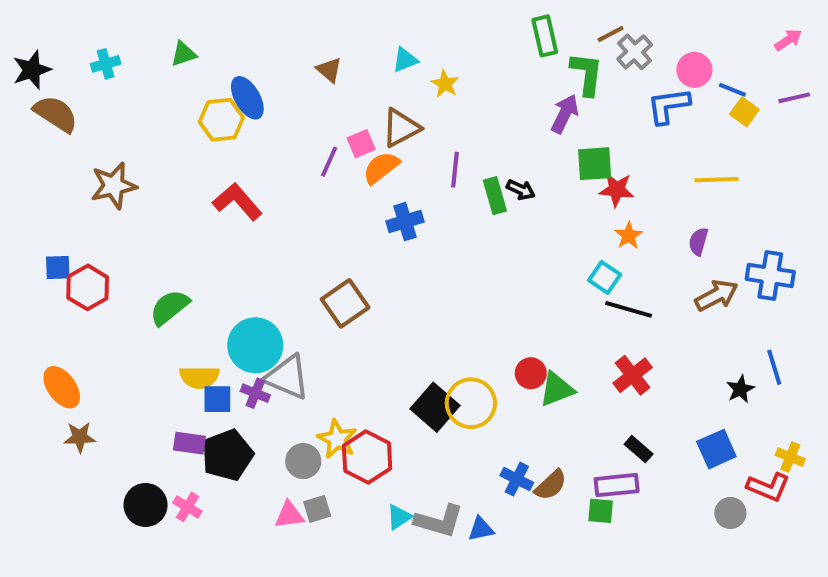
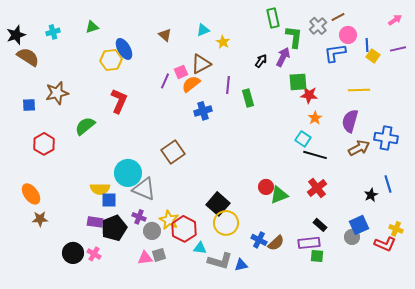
brown line: (611, 34) -> (338, 17), moved
blue line: (732, 90) -> (367, 45), turned 64
black arrow: (521, 190) -> (261, 61), moved, turned -80
red L-shape: (237, 202) -> (119, 101), turned 65
purple semicircle: (698, 242) -> (350, 121), size x1.6
blue square: (58, 267) -> (29, 105), moved
green semicircle: (169, 307) -> (85, 126), moved
purple cross: (255, 393) -> (139, 217), moved
yellow circle: (471, 403) -> (226, 223), moved
green square: (601, 511) -> (317, 256), moved
gray circle: (730, 513) -> (352, 237), moved
cyan triangle: (399, 517) -> (200, 248), moved, turned 40

